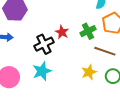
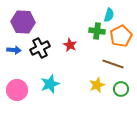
green cross: (88, 31) -> (97, 31), moved, turned 35
black cross: (44, 44) -> (40, 48), moved

